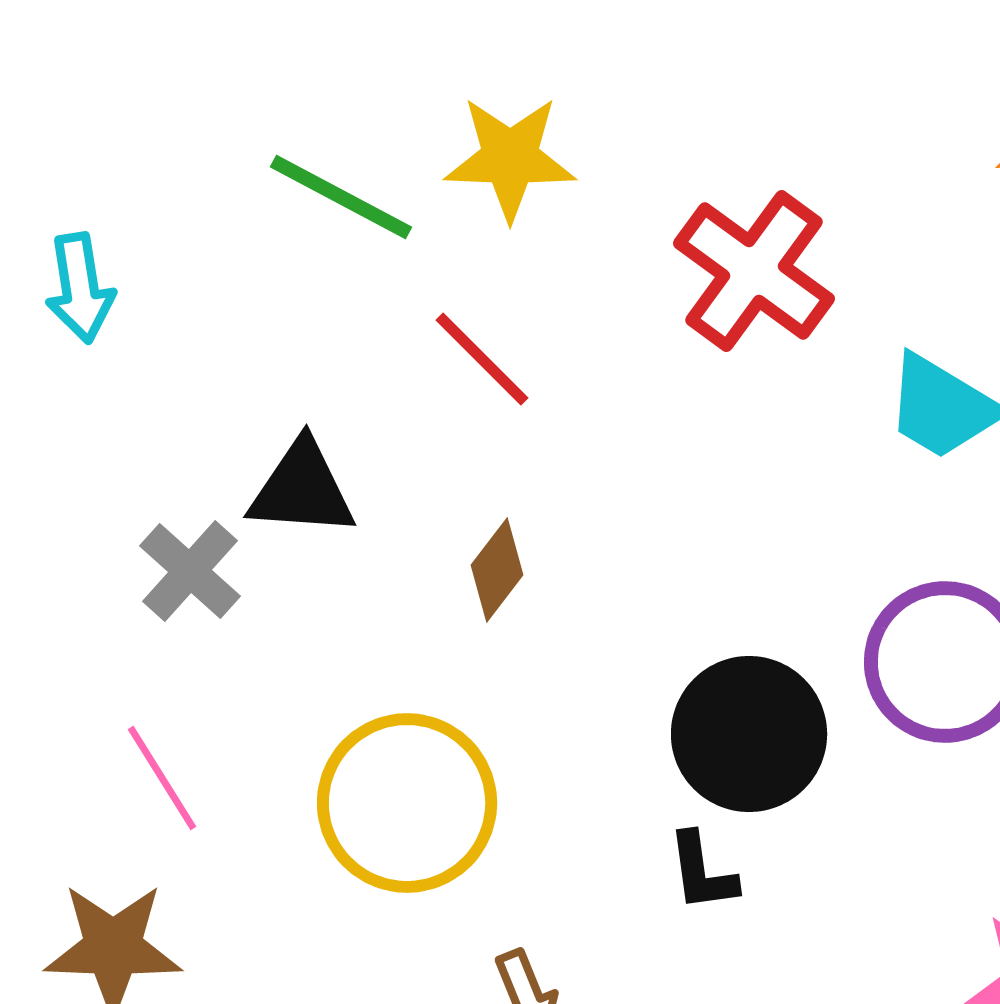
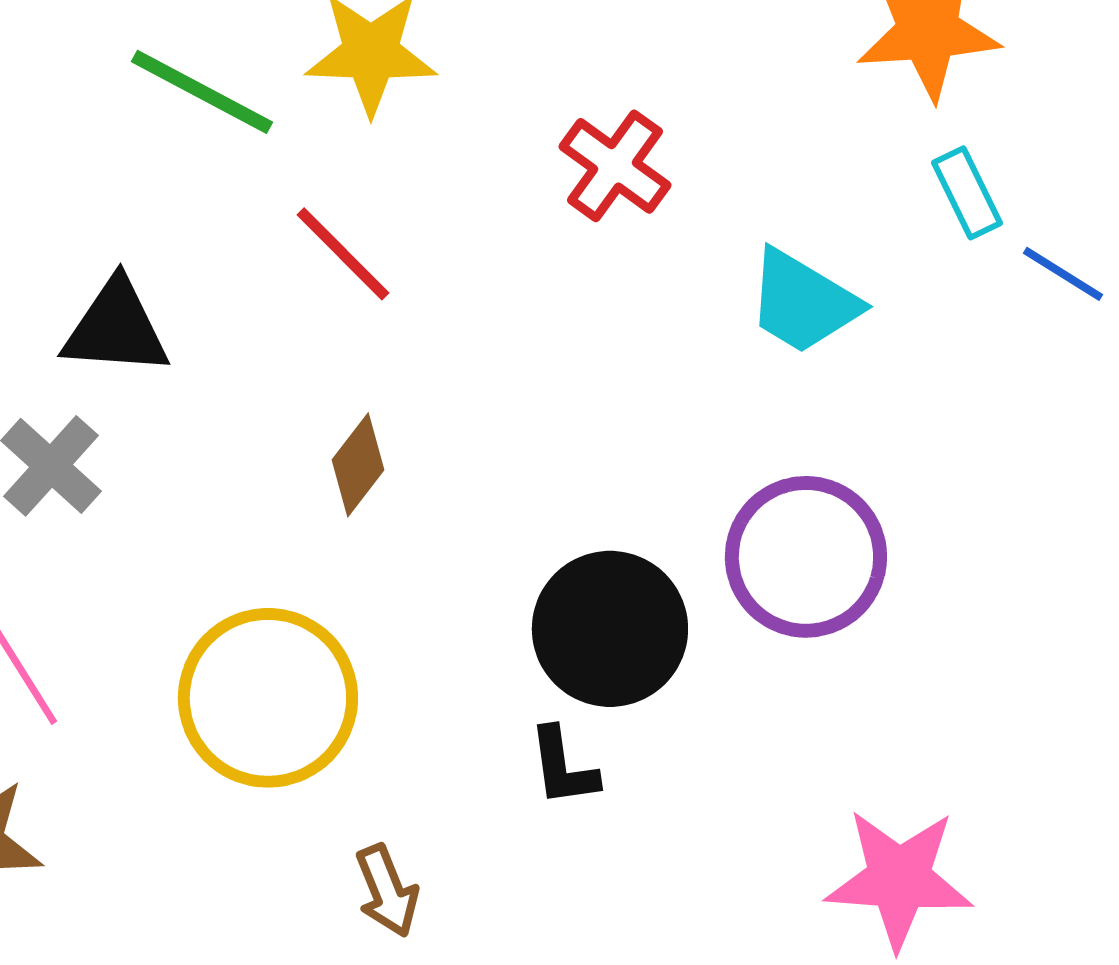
red cross: (754, 271) -> (615, 166), size x0.7
black triangle: (302, 489) -> (116, 328), moved

